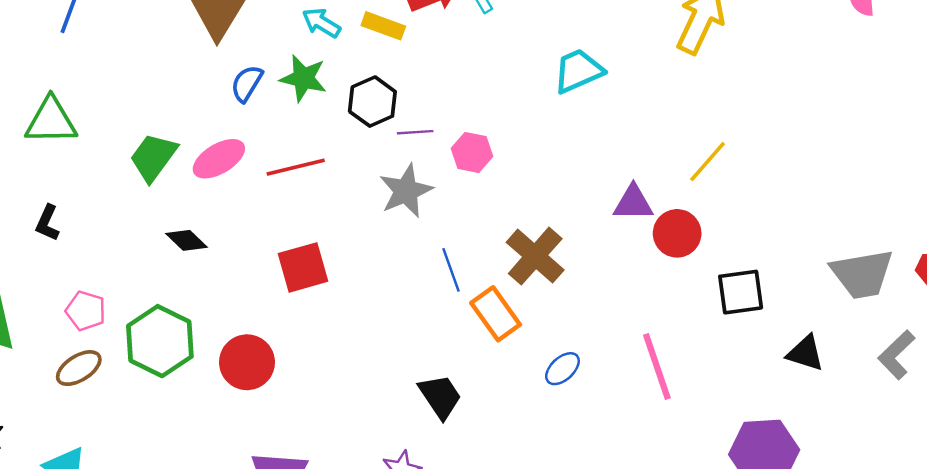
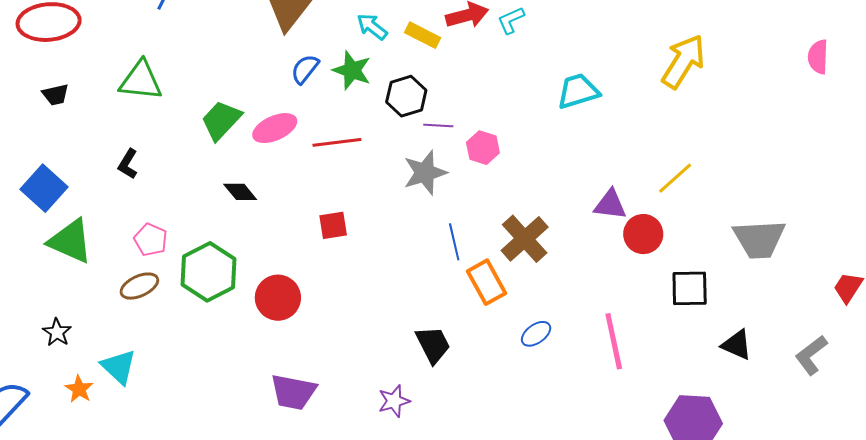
red square: (303, 267) -> (333, 225), size x0.7
gray trapezoid: (862, 274) -> (759, 239), moved

